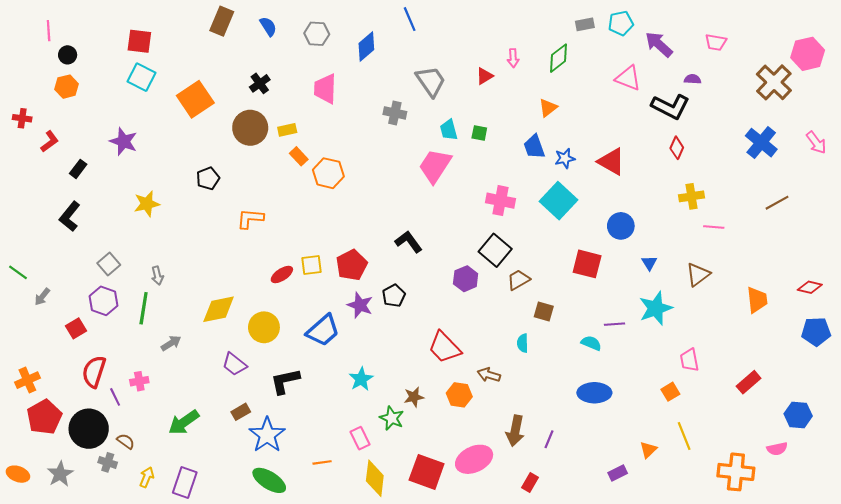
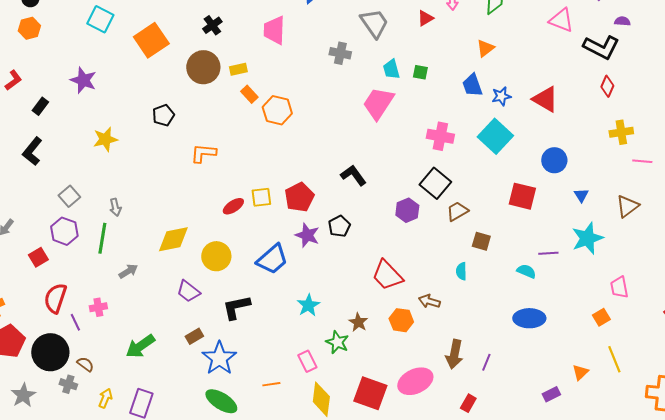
brown star: (414, 397) -> (358, 322), turned -30

